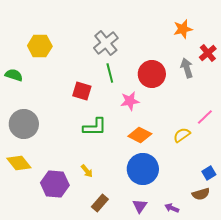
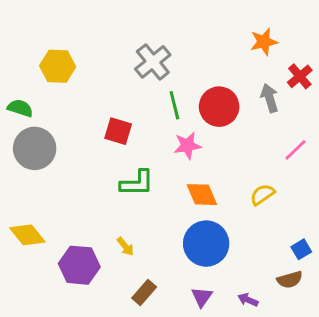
green line: (110, 73) -> (174, 105), moved
pink line: (205, 117) -> (295, 150), moved
gray circle: (24, 124) -> (35, 148), moved
orange diamond: (140, 135) -> (202, 195), turned 40

